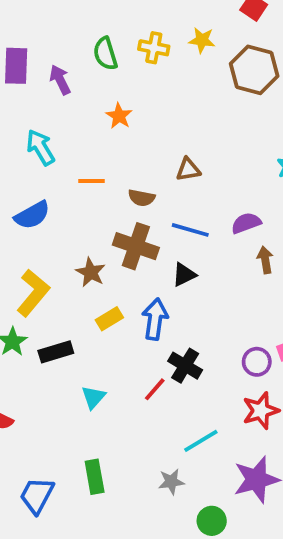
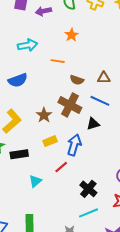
purple arrow: (60, 80) -> (43, 11), turned -84
cyan arrow: (40, 147) -> (28, 45), turned 102
brown triangle: (188, 170) -> (104, 78), moved
orange line: (91, 181) -> (58, 61), moved
black cross: (185, 366) -> (88, 189), moved
red line: (155, 389) -> (61, 167), moved

